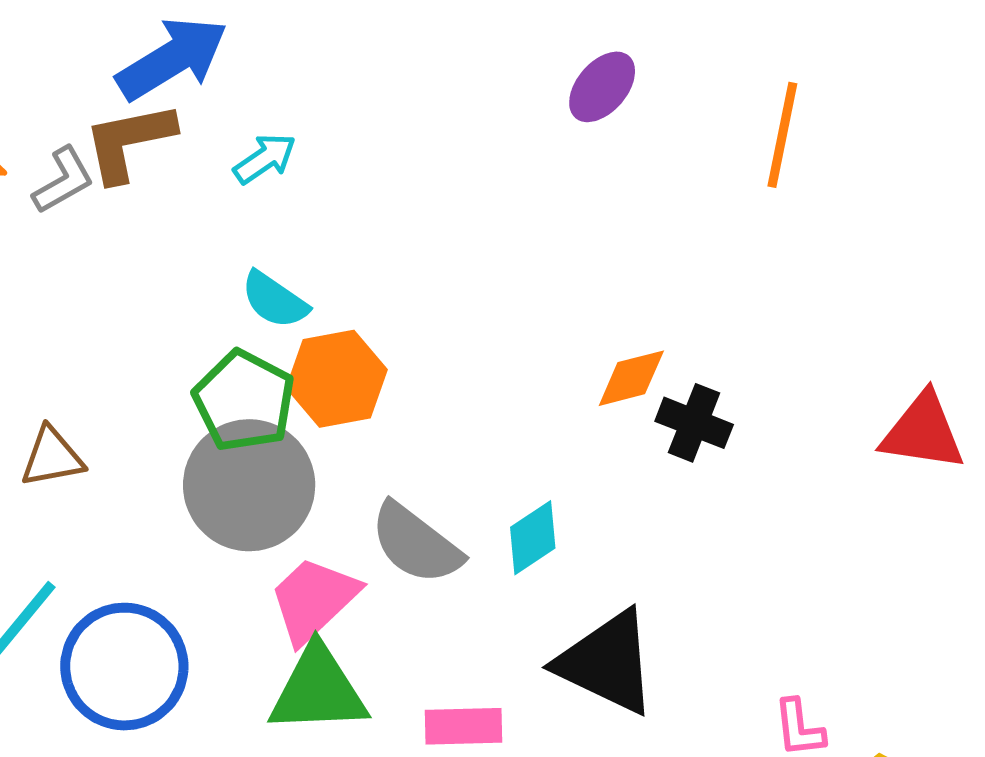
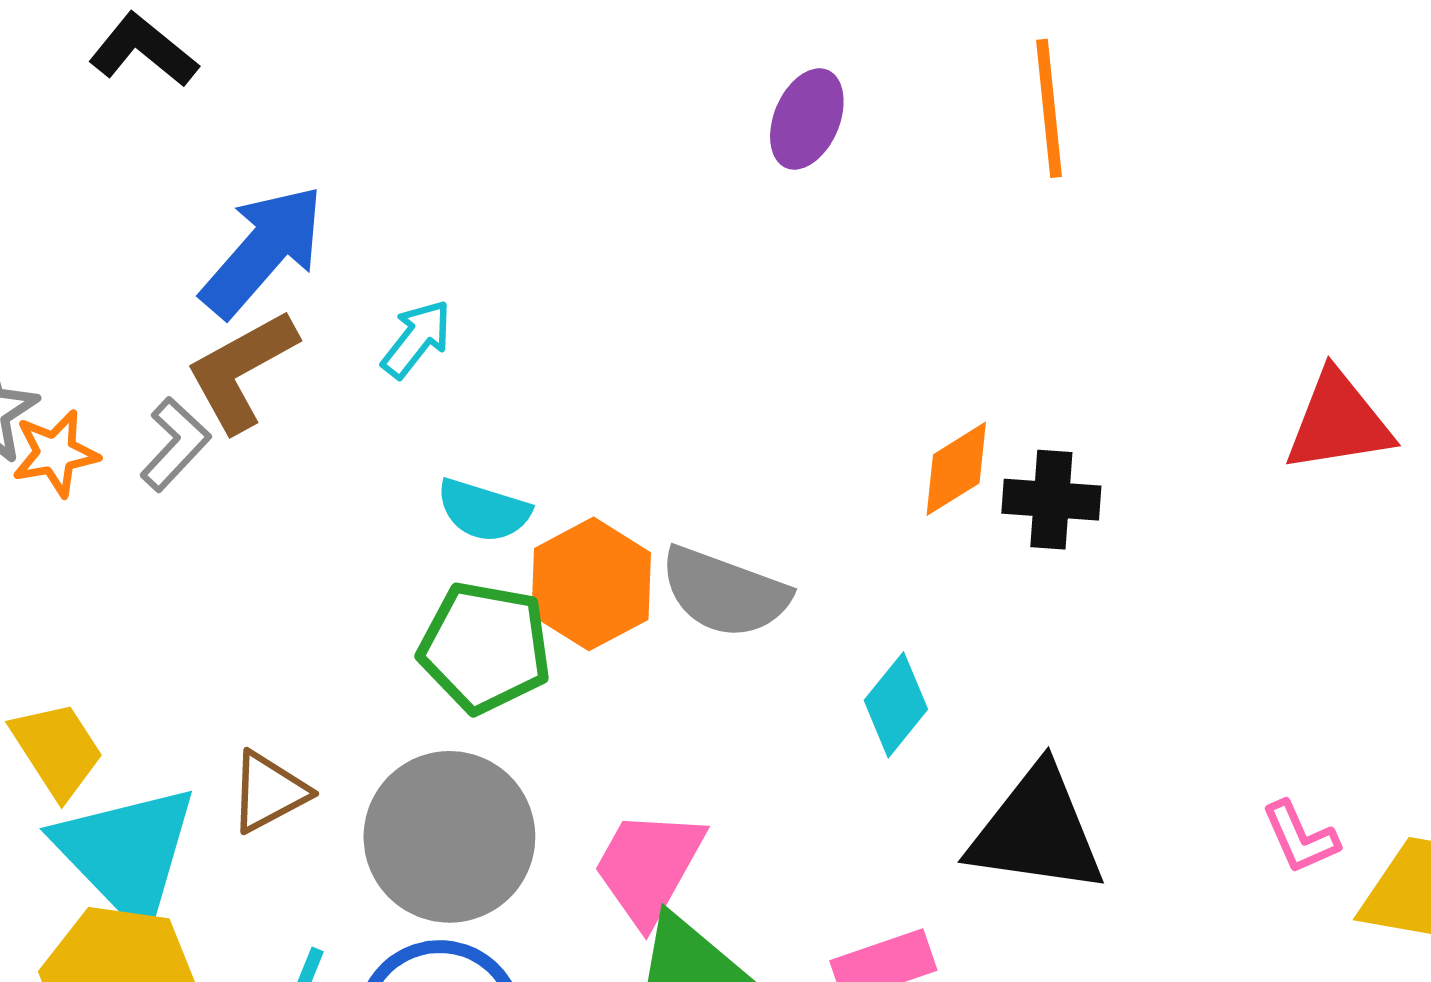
gray circle: (249, 485) -> (449, 837), moved
gray semicircle: (416, 544) -> (725, 592), moved

